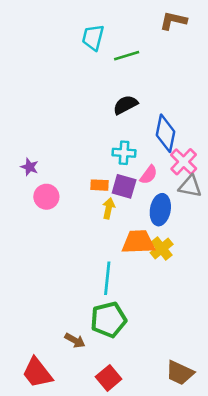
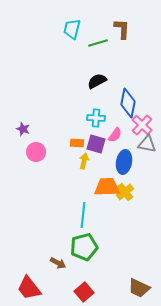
brown L-shape: (173, 21) -> (122, 29), moved, turned 80

